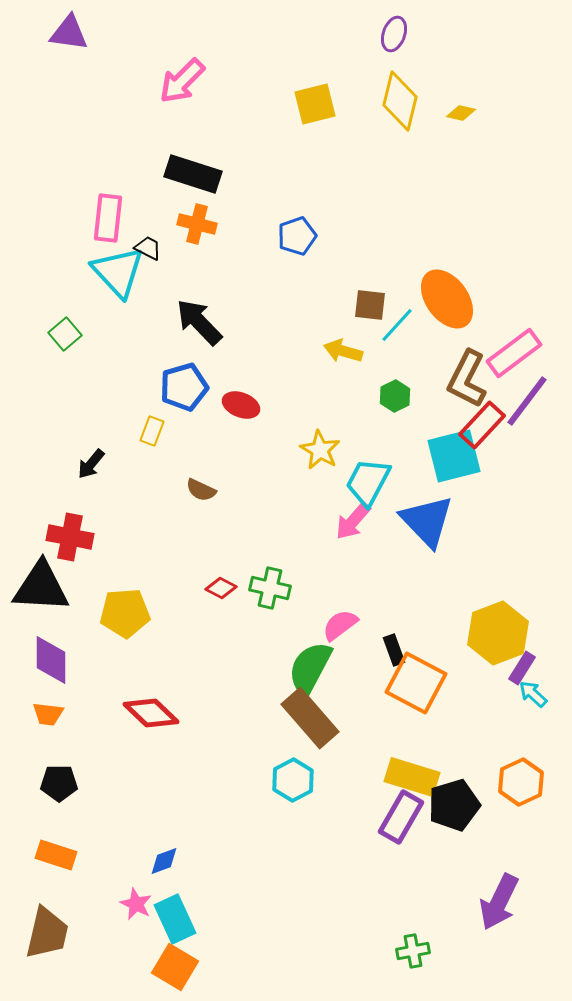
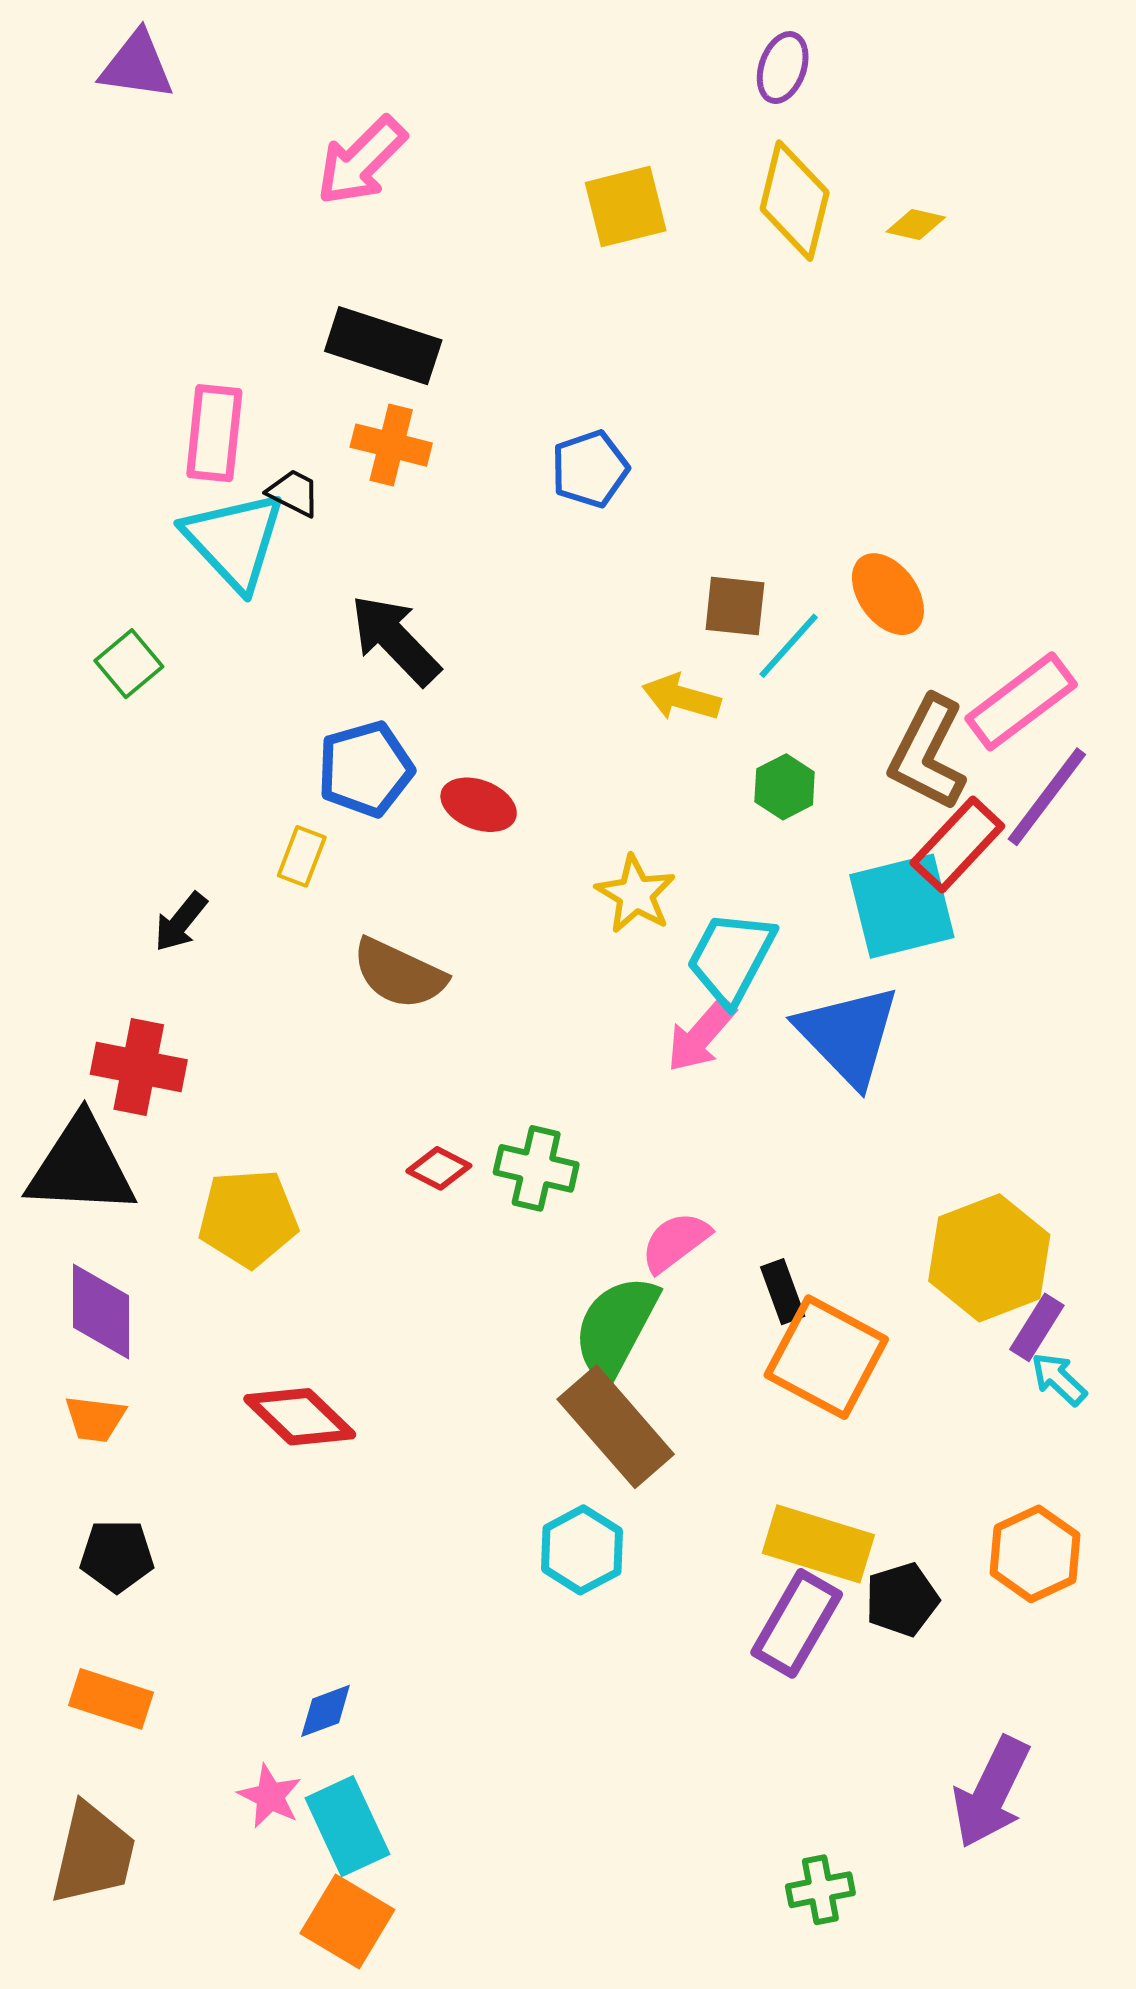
orange ellipse: (447, 299) -> (888, 594), size x0.7
brown semicircle: (201, 490) -> (399, 974), size x1.6
black pentagon: (454, 805) -> (902, 1600), size x0.7

